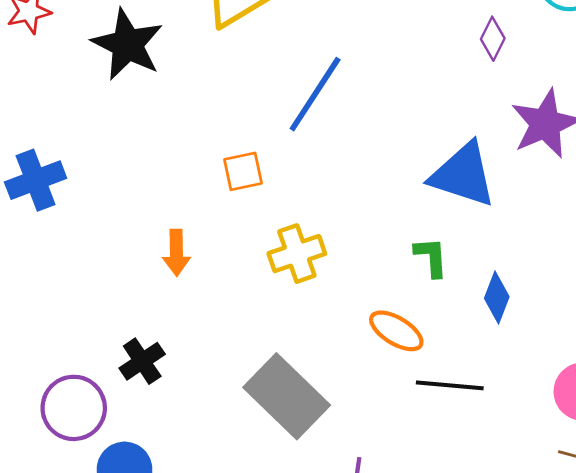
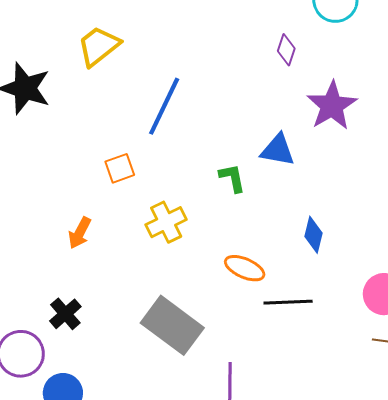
blue triangle: (463, 175) -> (278, 150), size x0.7
orange arrow: (176, 253) -> (80, 233), turned 36
green L-shape: (431, 257) -> (232, 178), moved

